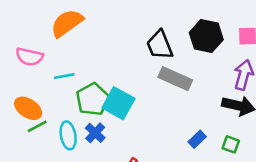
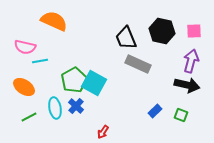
orange semicircle: (67, 23) -> (54, 21), turned 60
cyan line: (64, 76) -> (40, 61), moved
green line: (37, 126) -> (29, 117), moved

